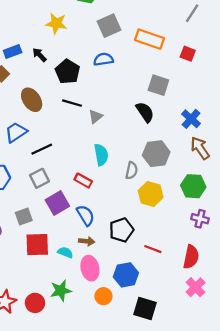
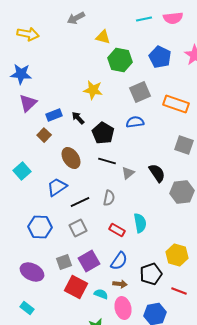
black semicircle: (145, 112) -> (157, 173), moved
gray hexagon: (156, 154) -> (182, 192), moved
cyan semicircle: (101, 155) -> (140, 223), moved
gray semicircle: (132, 170) -> (109, 198), moved
yellow hexagon: (151, 194) -> (177, 255), moved
purple square: (57, 203) -> (89, 261), moved
blue semicircle: (85, 215) -> (119, 261), turned 66
red square: (37, 245) -> (76, 287), turned 30

